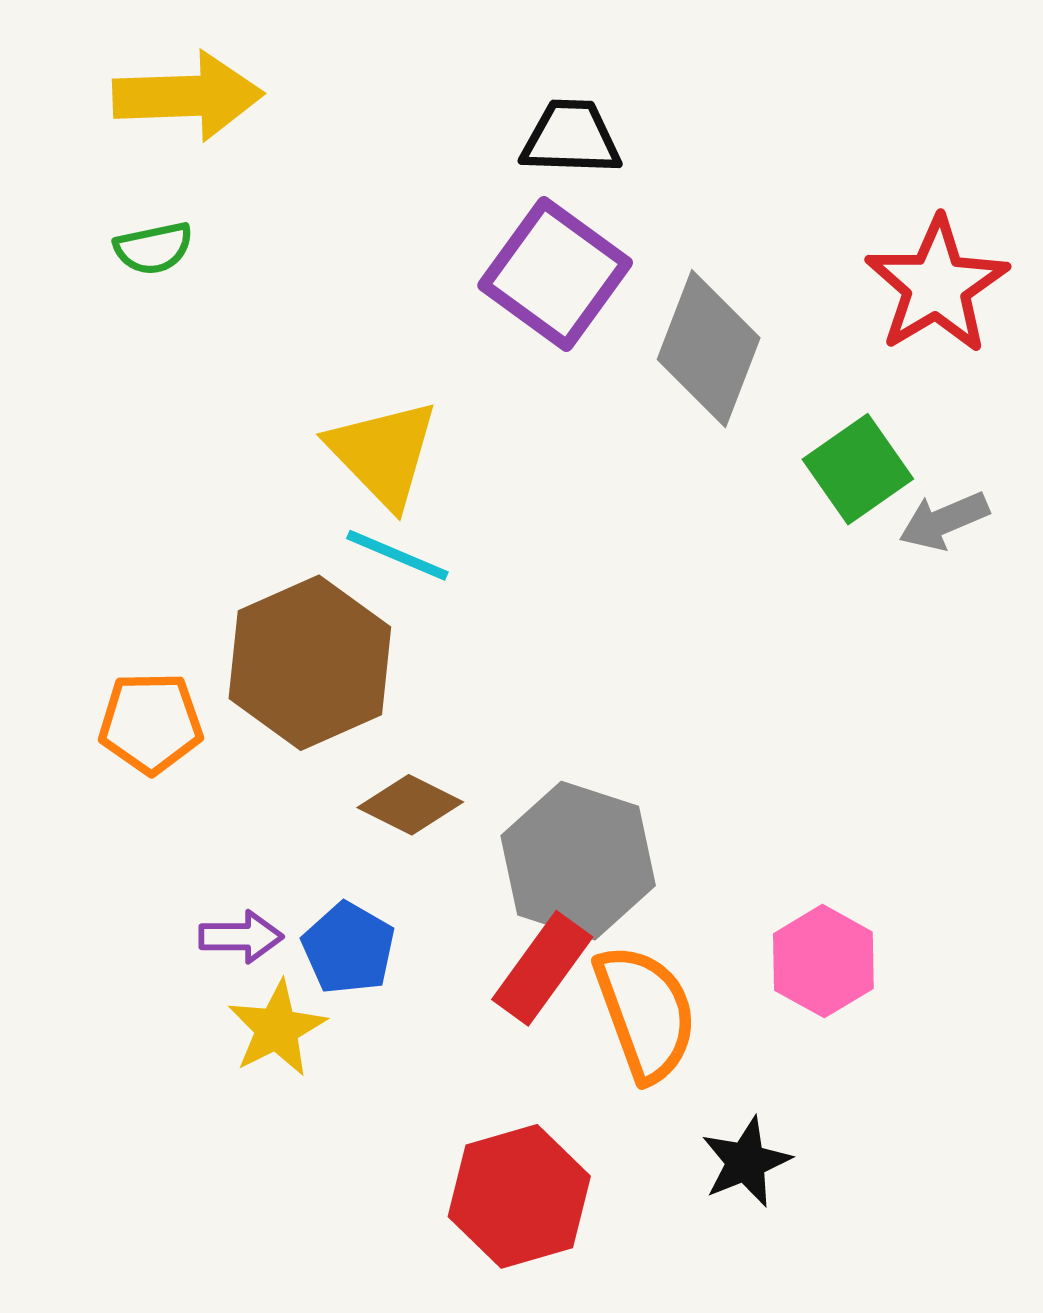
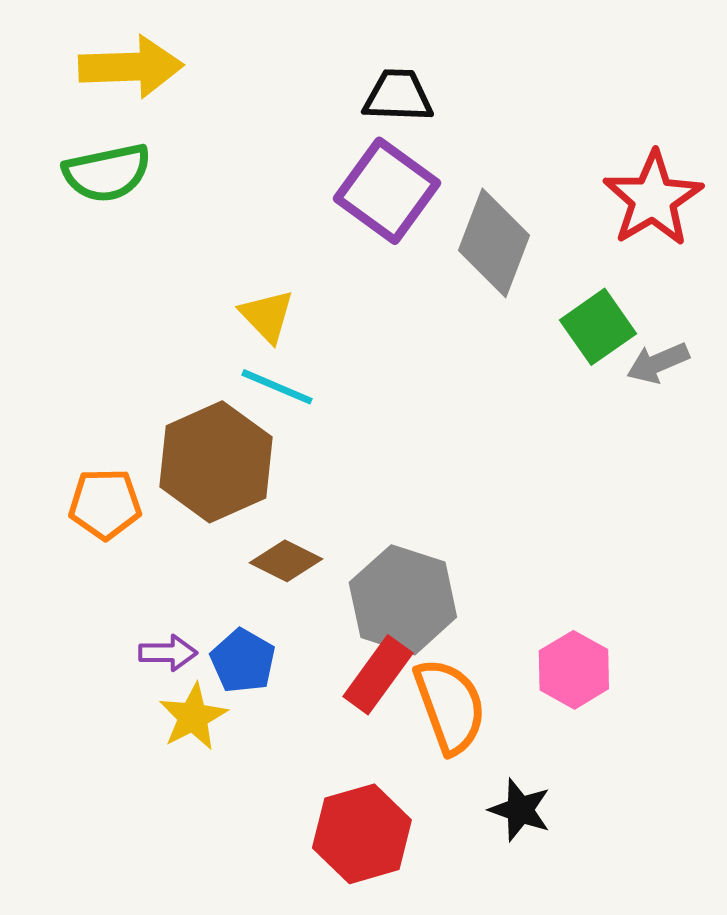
green semicircle: (153, 248) -> (107, 173), size x1.6
yellow triangle: (383, 453) -> (267, 316), size x0.7
black star: (746, 1162) -> (520, 810), turned -30

